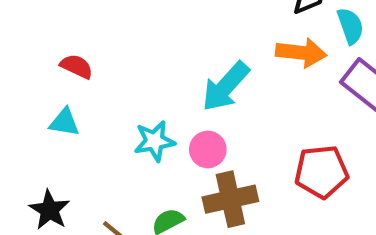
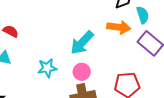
pink circle: (208, 149) -> (82, 72), moved

